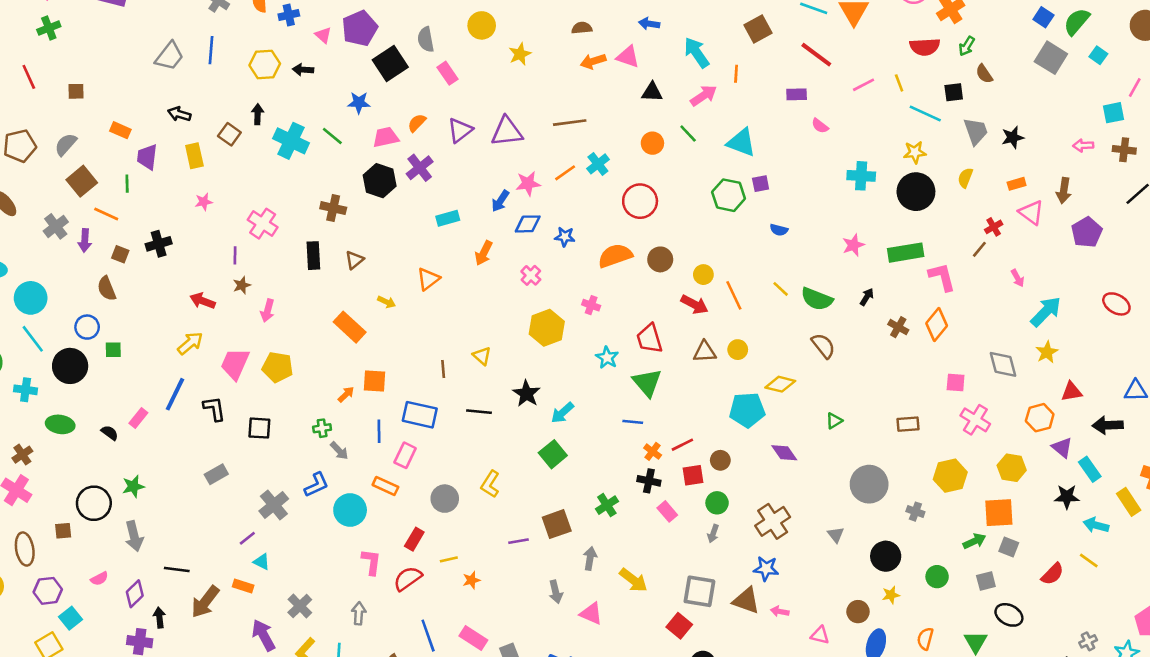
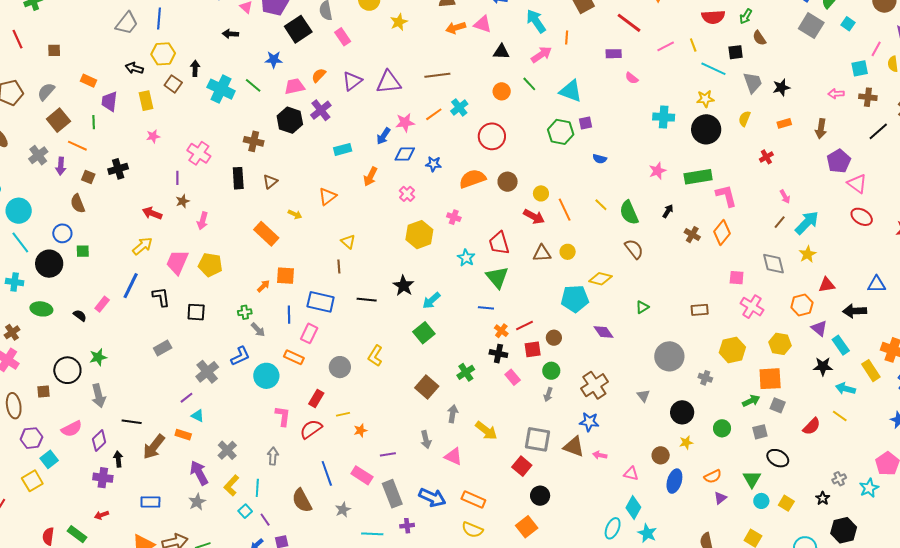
yellow hexagon: (265, 64) -> (163, 54), moved
pink triangle: (1031, 212) -> (857, 184), moved
brown line: (979, 249) -> (780, 222), moved
green semicircle: (817, 299) -> (629, 213), turned 45
yellow triangle: (482, 356) -> (348, 242), moved
brown square: (557, 524) -> (427, 387), turned -30
purple line: (519, 541) -> (388, 454), moved
pink semicircle: (99, 579) -> (72, 429), size x1.5
orange semicircle: (925, 639) -> (713, 476), turned -132

